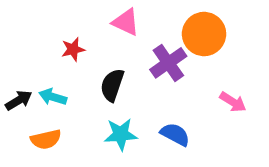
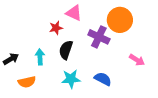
red star: (73, 49) -> (56, 28), moved
purple cross: (168, 63) -> (99, 37), turned -30
cyan arrow: (53, 97) -> (40, 57), moved, turned 70

